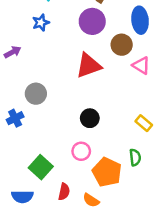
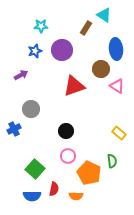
purple circle: (92, 21) -> (62, 50), moved
purple arrow: (13, 52) -> (21, 75), moved
black circle: (90, 118) -> (66, 131), moved
blue semicircle: (22, 197) -> (32, 196), moved
orange semicircle: (91, 200) -> (76, 196), turned -32

